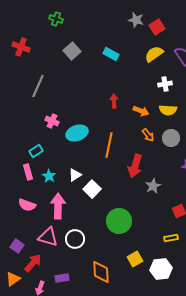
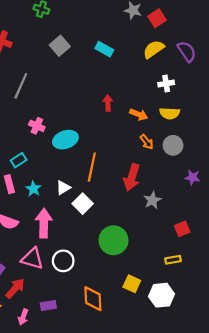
orange line: (109, 145) -> (92, 167), moved
yellow square: (135, 259) -> (132, 284), turned -35

